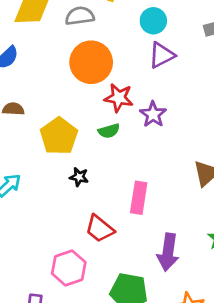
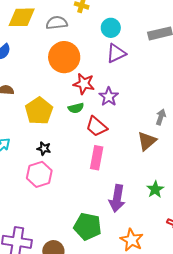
black star: (79, 177) -> (44, 149), moved
red trapezoid: (100, 229) -> (97, 126), moved
pink hexagon: (69, 268) -> (39, 174), moved

